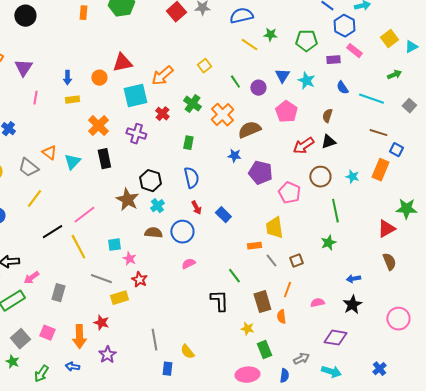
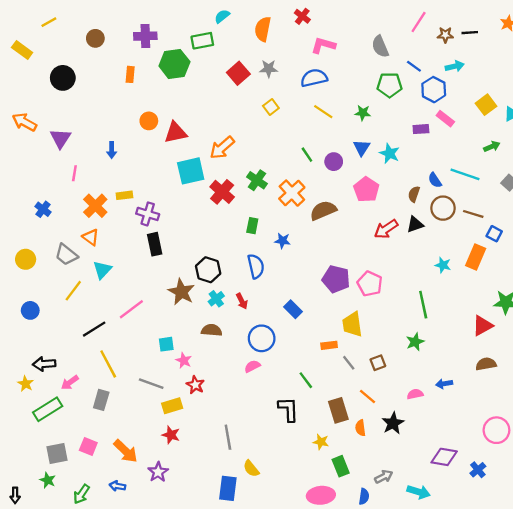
green star: (270, 35) -> (363, 113), moved
green pentagon: (306, 41) -> (390, 85), moved
yellow square: (204, 66) -> (271, 107), moved
orange circle: (99, 78) -> (149, 121), moved
blue semicircle: (342, 88) -> (435, 180), moved
yellow rectangle: (72, 100) -> (124, 195), moved
red cross: (162, 114) -> (222, 192), size x1.5
orange cross: (98, 126) -> (95, 206), moved
purple cross: (136, 134) -> (148, 214), moved
blue star: (234, 156) -> (283, 241), moved
cyan triangle: (72, 162) -> (102, 270), moved
purple pentagon: (260, 173) -> (336, 279), moved
brown circle: (320, 177) -> (443, 208), moved
red arrow: (196, 208) -> (242, 301), moved
blue circle: (182, 232) -> (262, 338), moved
yellow line: (78, 247) -> (108, 364), moved
brown semicircle: (389, 262) -> (486, 364), turned -78
orange line: (287, 290) -> (367, 396), turned -70
pink semicircle: (317, 303) -> (415, 394), moved
black star: (352, 305) -> (393, 423), moved
red star: (101, 323) -> (171, 435), moved
orange arrow: (79, 337) -> (126, 451), turned -45
purple diamond: (335, 338) -> (444, 457), moved
gray square: (20, 339) -> (57, 453), turned 30
gray line: (154, 340) -> (228, 437), moved
blue rectangle: (167, 369) -> (228, 488), size x1.5
blue cross: (379, 369) -> (478, 470), moved

